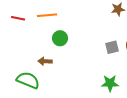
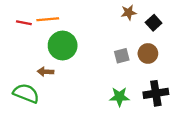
red line: (18, 18) -> (24, 23), moved
green circle: (60, 38) -> (63, 46), size x1.6

